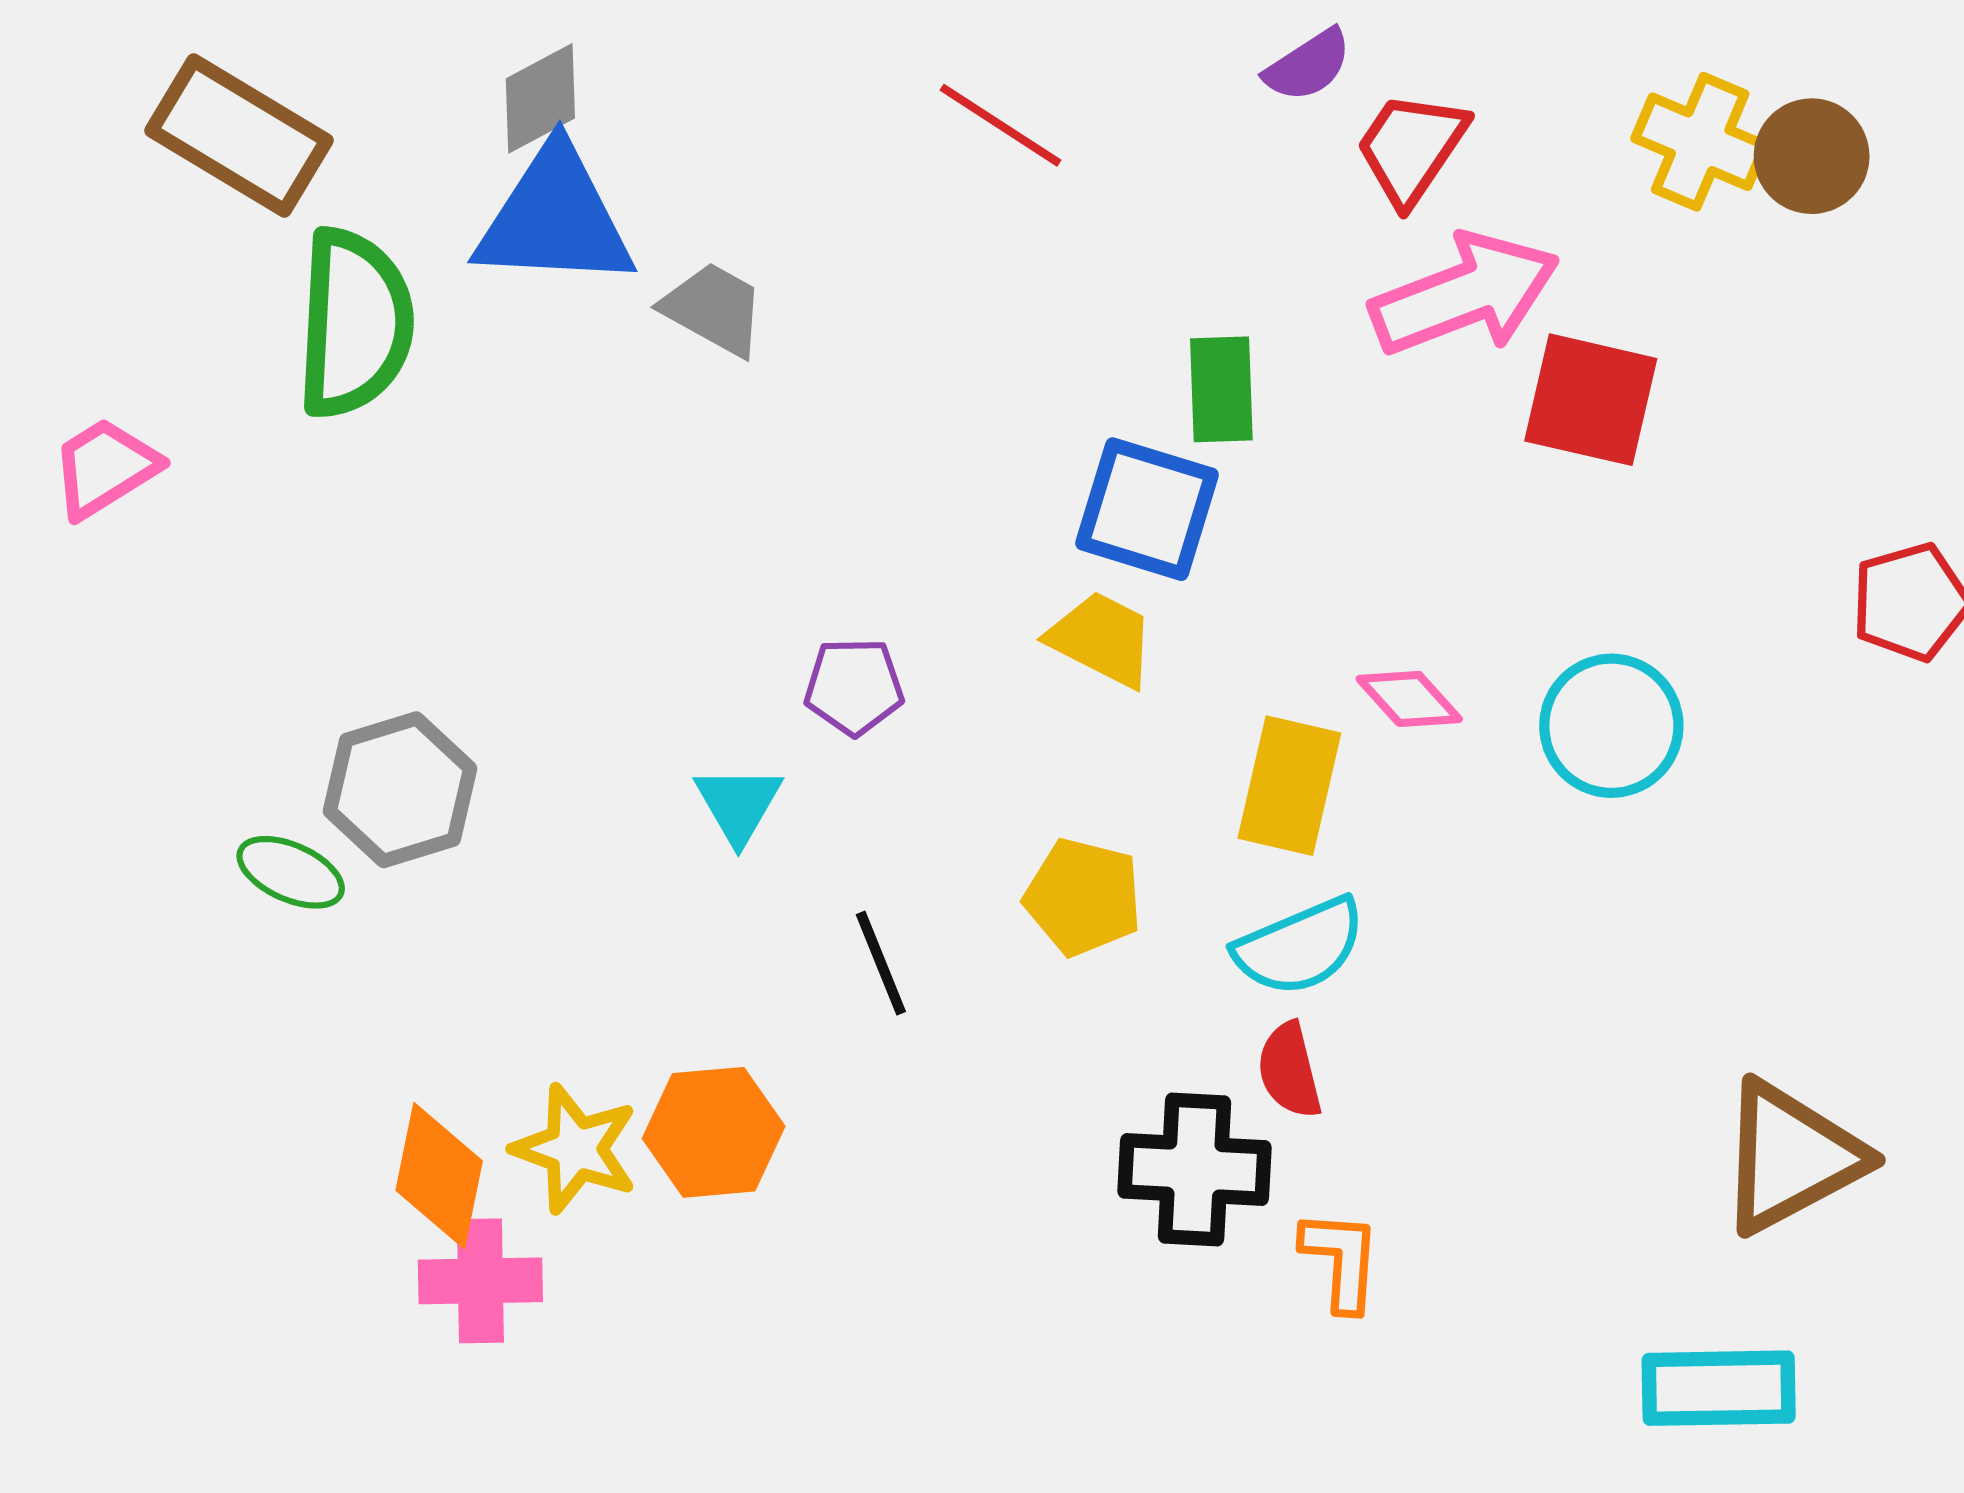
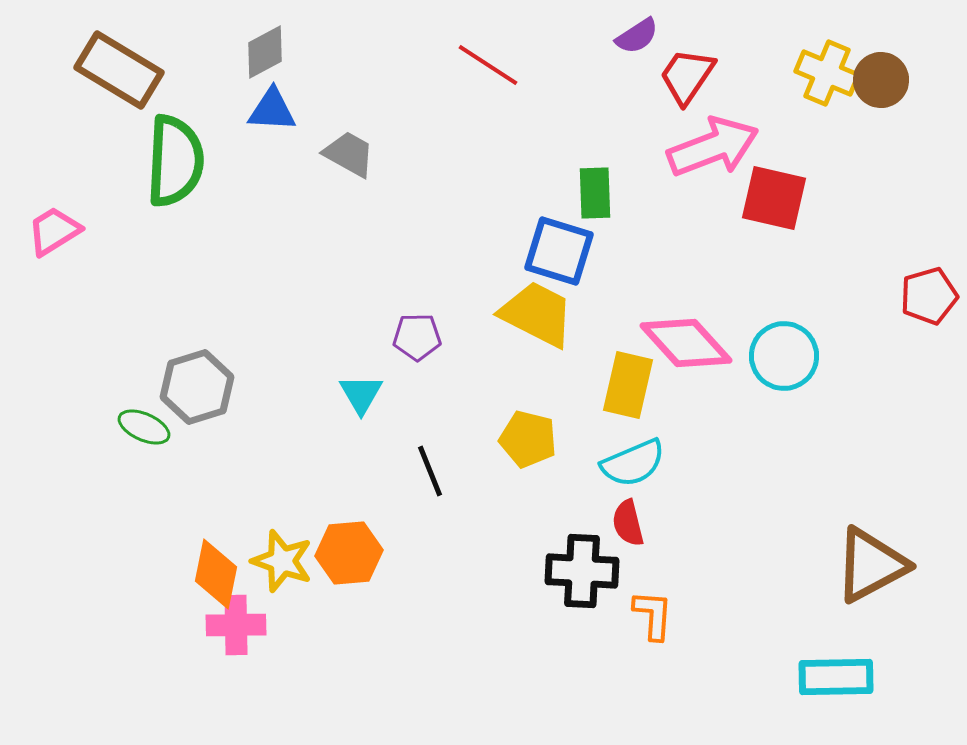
blue triangle: (555, 218) -> (272, 110), size x0.6
yellow trapezoid: (1102, 639) -> (537, 314), size x1.4
pink diamond: (1409, 699) -> (686, 343), size x1.8

